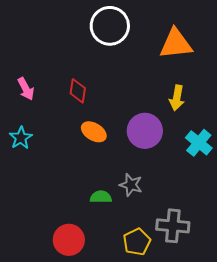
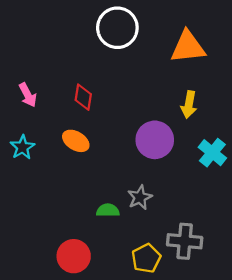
orange ellipse: (94, 132) -> (76, 141), moved
gray star: (131, 185) -> (140, 197), turned 30

